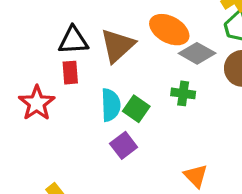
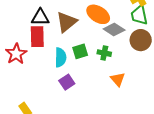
red rectangle: (70, 73) -> (37, 37), size x1.5
green square: (136, 109) -> (80, 51), moved, turned 35
orange triangle: (196, 176) -> (118, 79), moved

